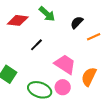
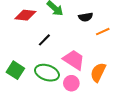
black semicircle: (77, 22) -> (86, 17), turned -144
green ellipse: (40, 90) -> (47, 73), moved

